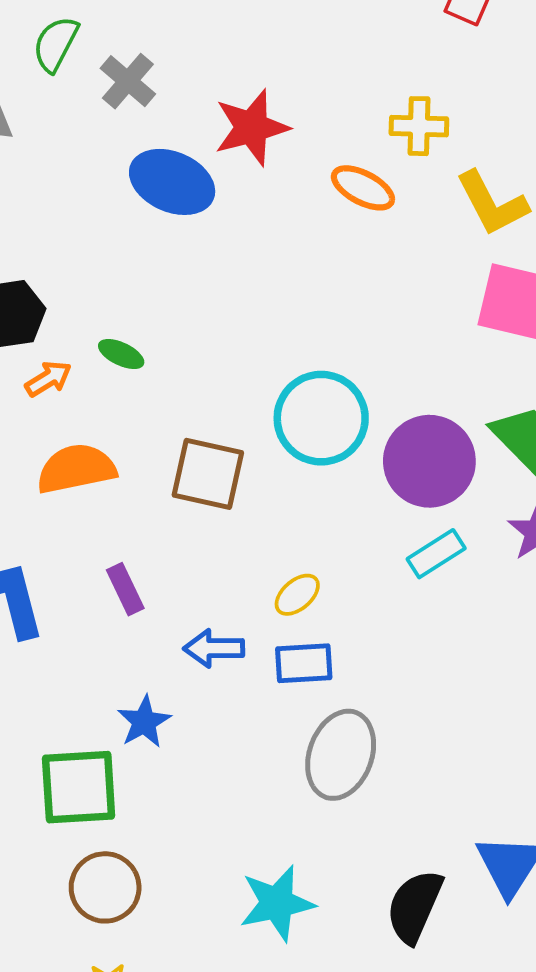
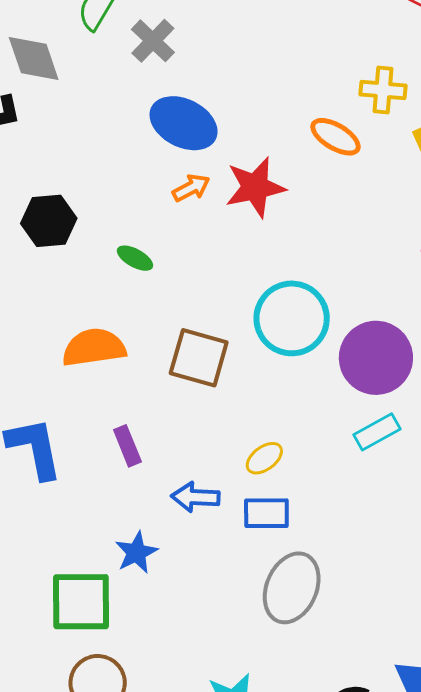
red star: (252, 128) -> (255, 187), moved
orange arrow: (48, 379) -> (191, 188), moved

